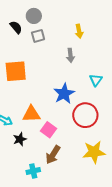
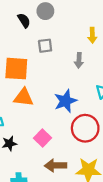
gray square: (38, 36) -> (45, 46), moved
orange triangle: (31, 114) -> (24, 97), moved
brown arrow: (53, 155) -> (56, 166), moved, turned 48

